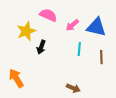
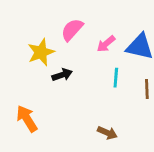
pink semicircle: (48, 15) -> (72, 30), turned -72
black arrow: (41, 47) -> (62, 75), turned -128

